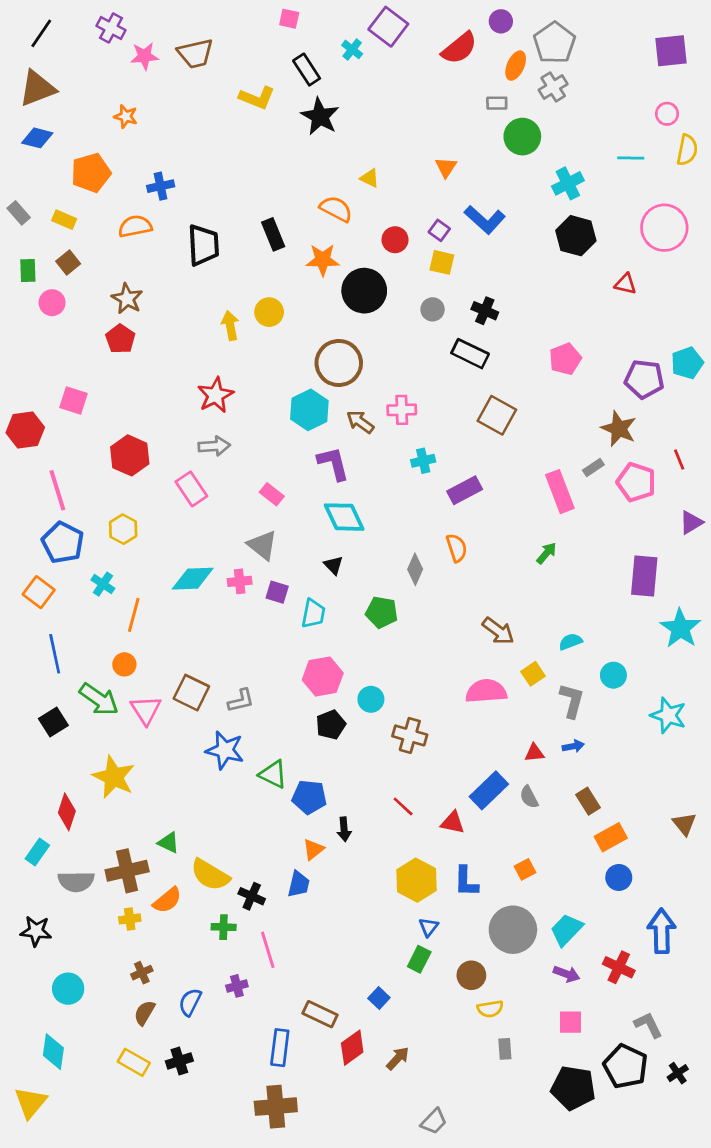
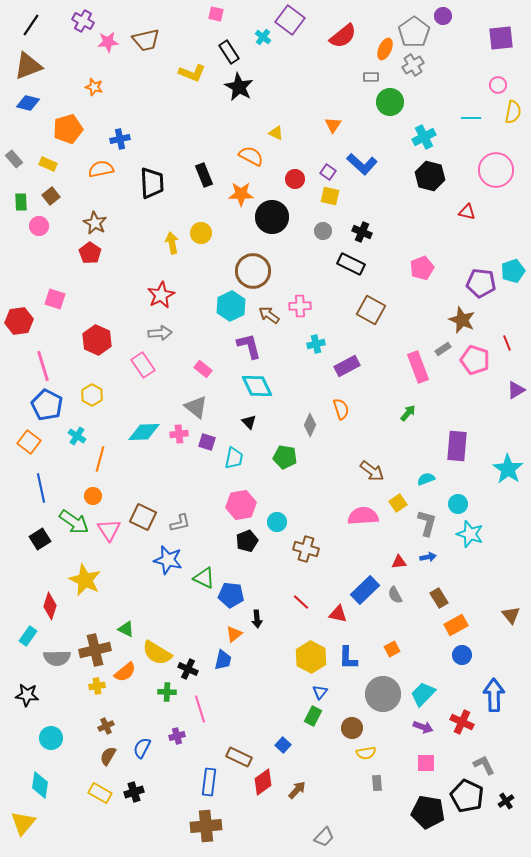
purple circle: (501, 21) -> (443, 16), moved
purple rectangle: (644, 576) -> (457, 446), moved
cyan star: (668, 715) -> (470, 534), moved

